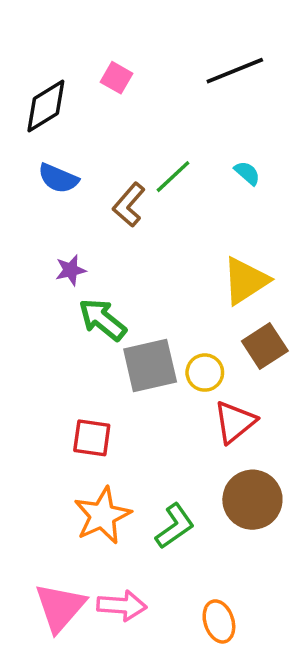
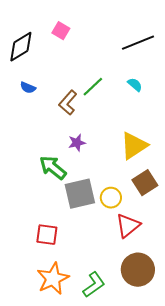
black line: (235, 71) -> (138, 43), moved
blue semicircle: (58, 178) -> (28, 88), size x0.7
purple star: (71, 270) -> (77, 143), moved

